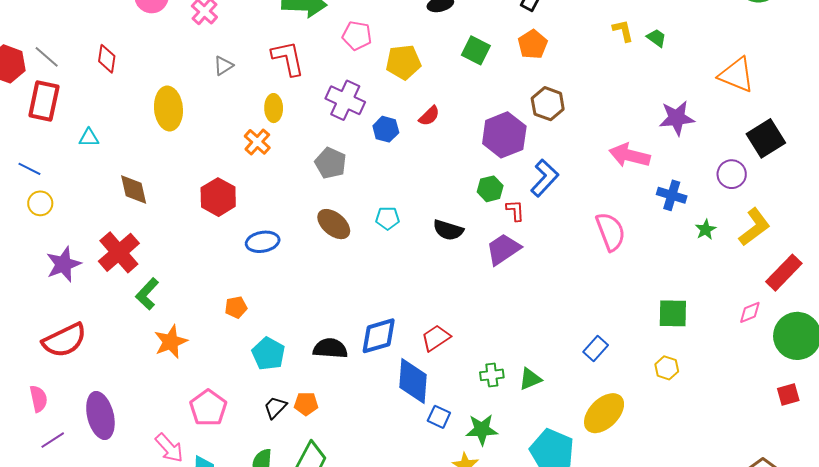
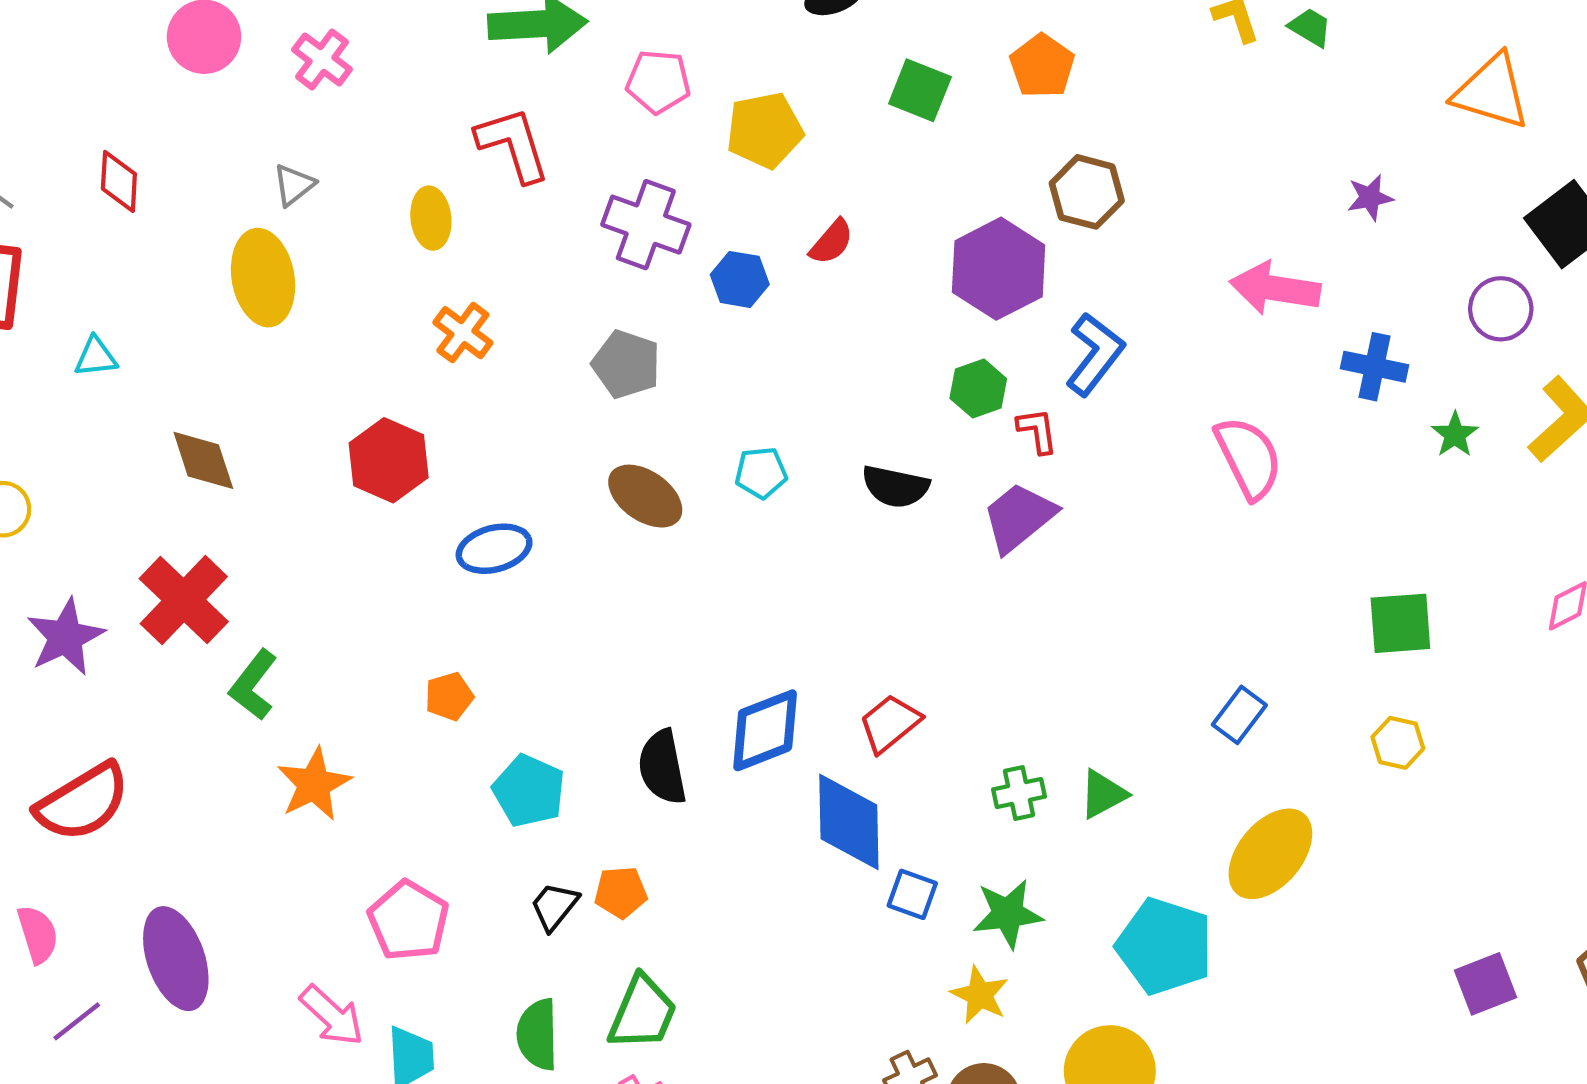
gray triangle: (223, 66) -> (294, 185), moved
yellow ellipse: (274, 108) -> (431, 218), moved
purple star: (677, 118) -> (1370, 197), size x0.6
black semicircle: (330, 348) -> (662, 767), turned -100

